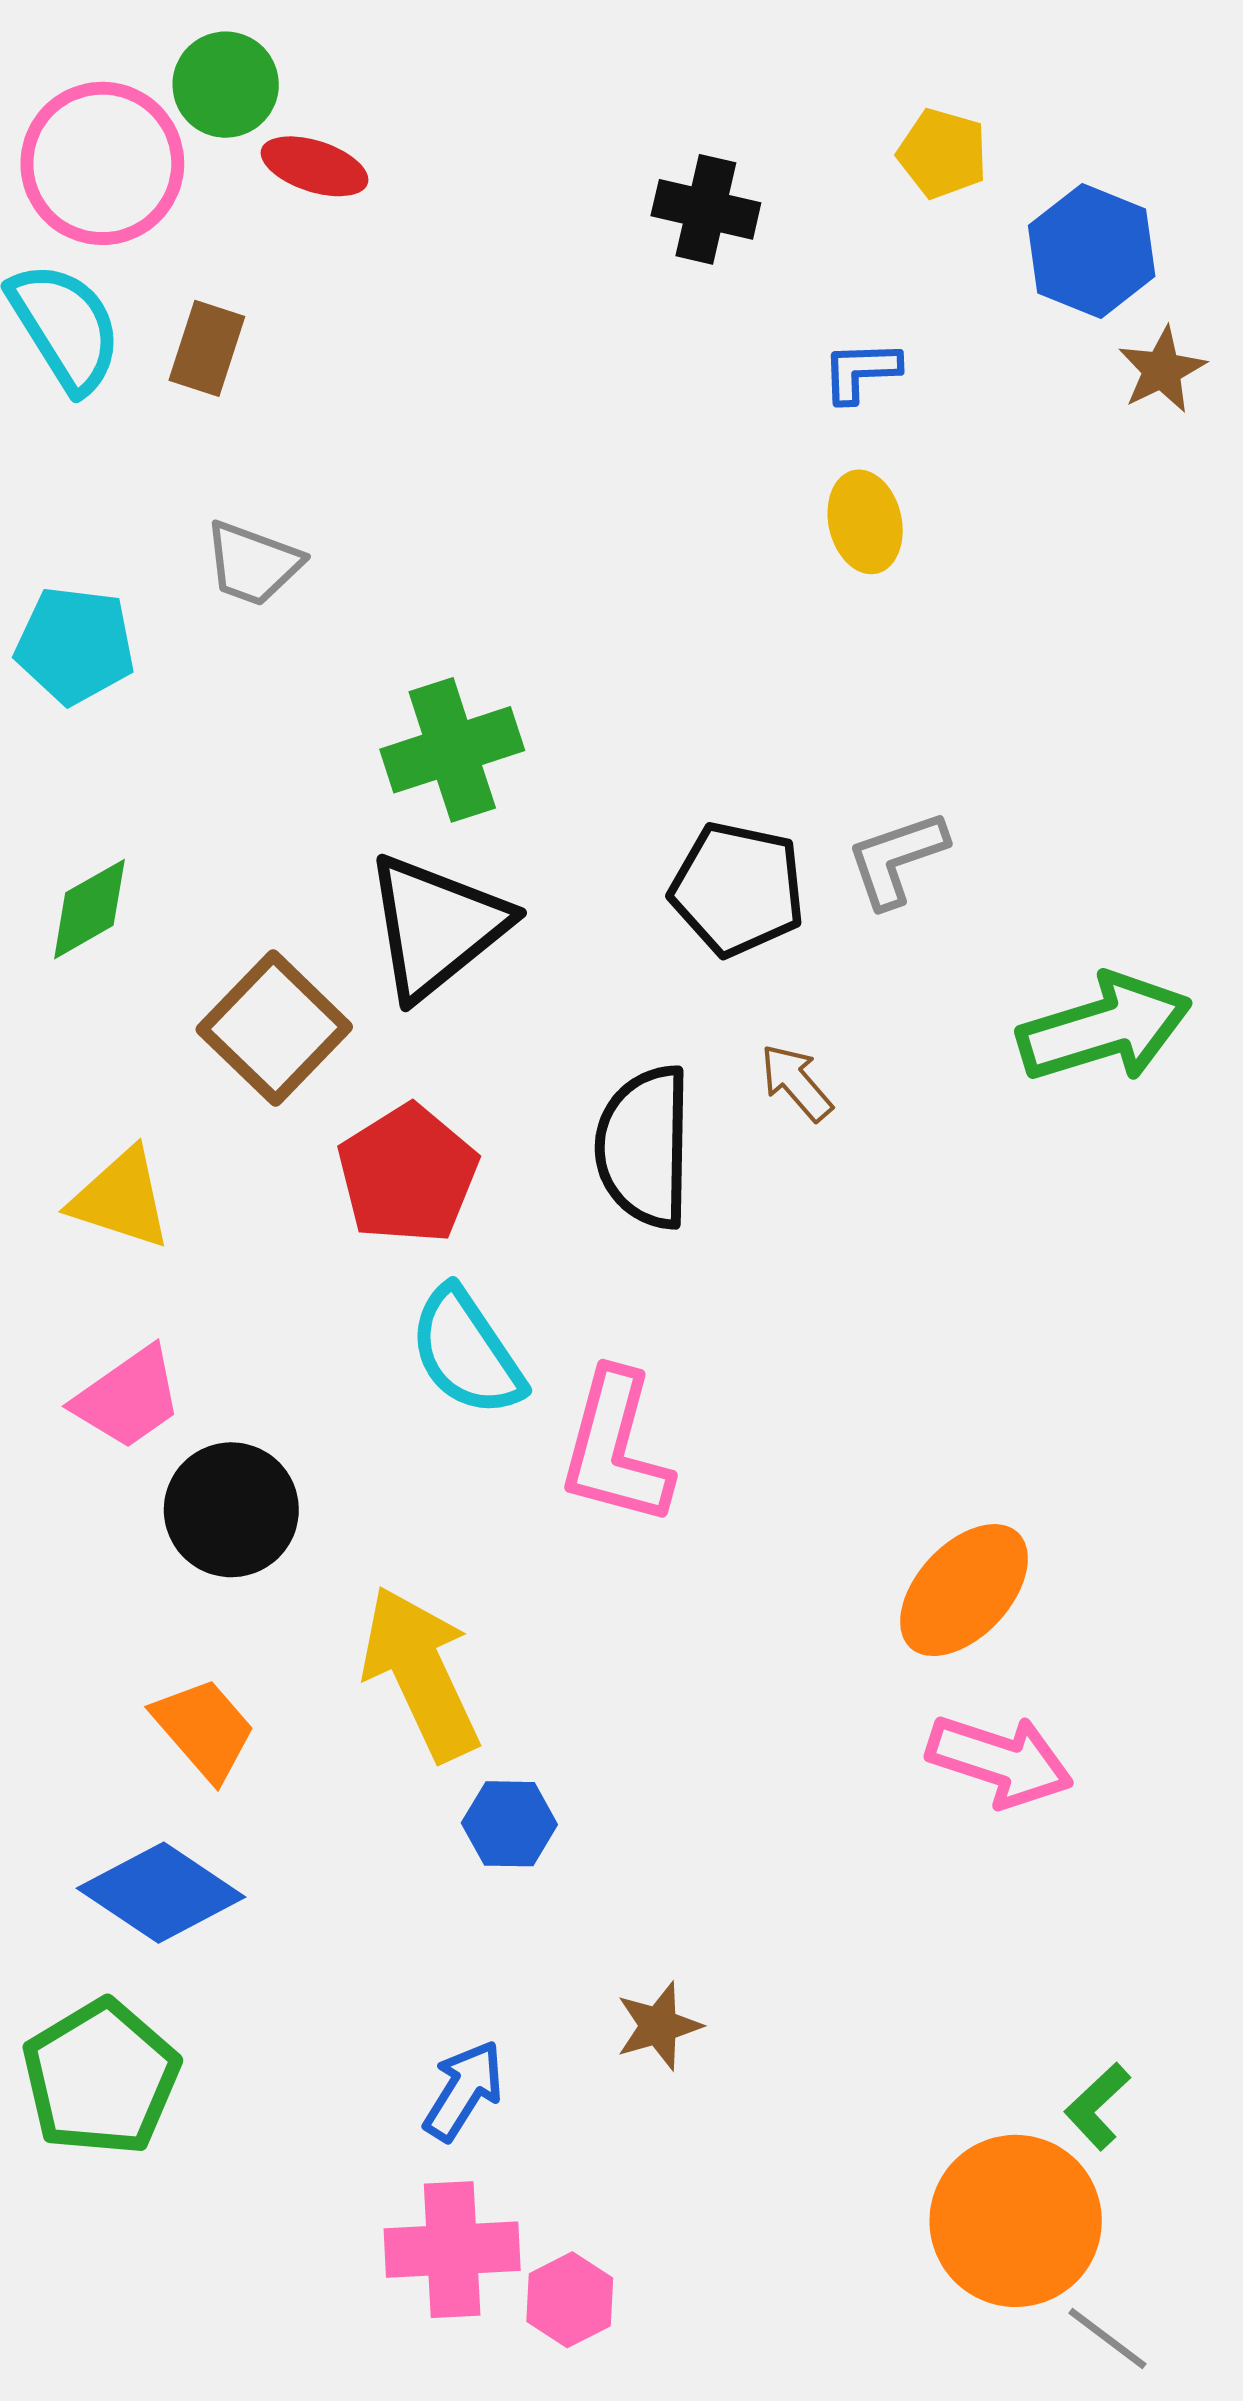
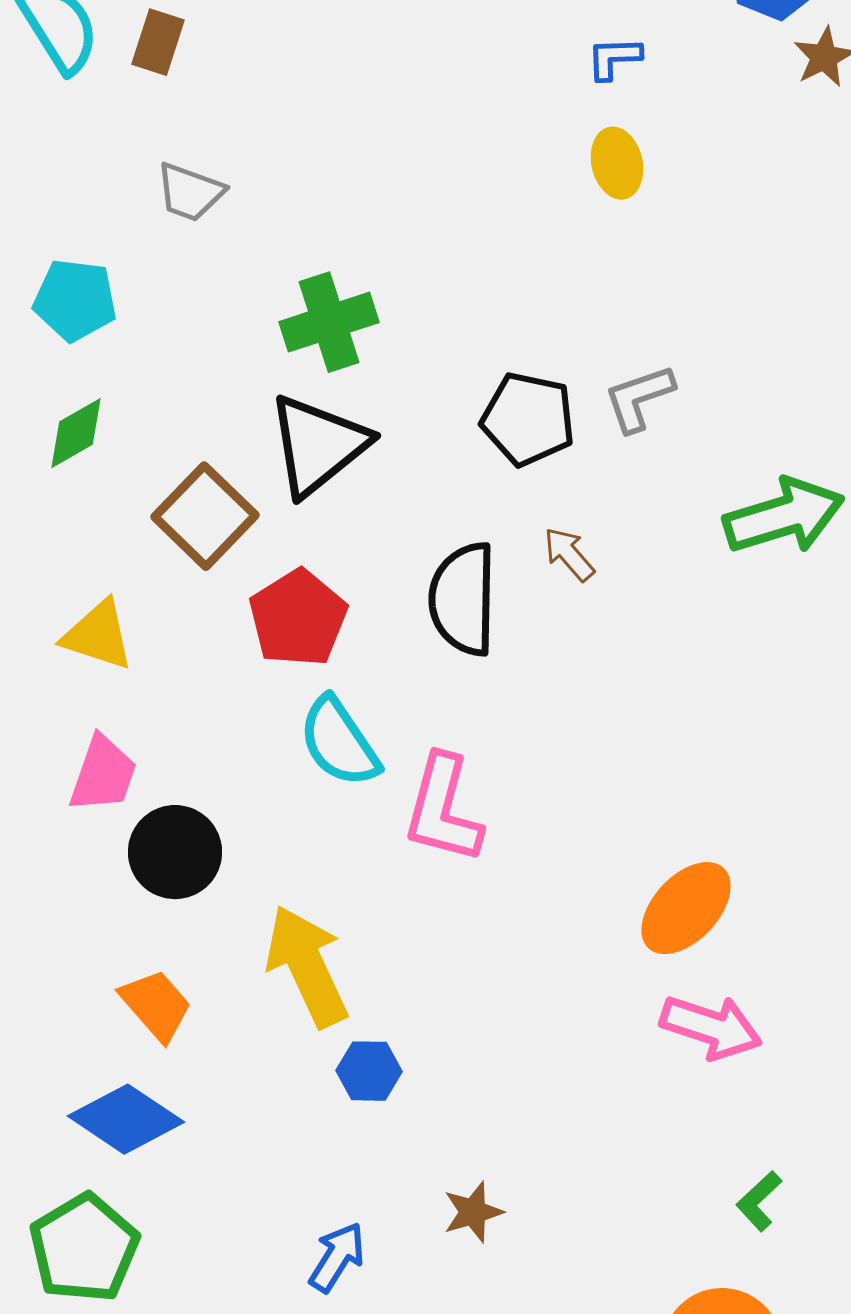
cyan pentagon: (75, 645) -> (75, 300), moved
pink trapezoid: (128, 1398) -> (103, 774), turned -36
green L-shape: (1097, 2106) -> (759, 1201), moved

